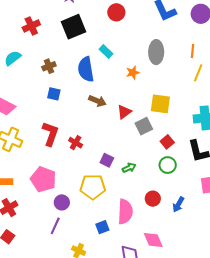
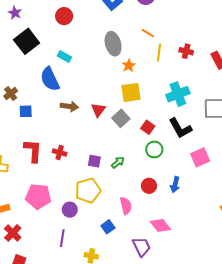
orange line: (193, 51) -> (148, 33), turned -48
brown cross: (49, 66) -> (11, 93), moved
orange star: (133, 73) -> (129, 65), moved
purple circle: (62, 202) -> (70, 210), moved
pink semicircle: (125, 212) -> (126, 206), size x0.7

